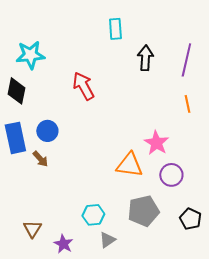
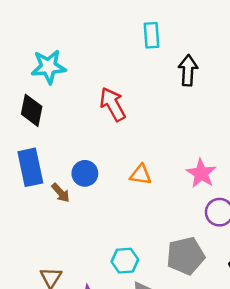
blue circle: (47, 131) -> (85, 173), moved
orange triangle: (129, 165) -> (141, 175), moved, size x0.7

